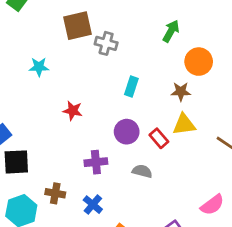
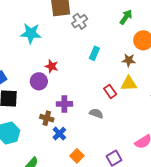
gray cross: (106, 43) -> (80, 21), turned 35
cyan star: (39, 67) -> (31, 33), size x1.5
purple circle: (127, 132) -> (39, 81), moved
brown cross: (55, 193) -> (47, 118), moved

